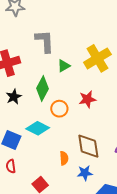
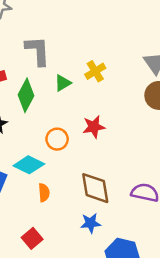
yellow cross: (97, 58) -> (95, 71), moved, size x0.6
green diamond: (43, 89) -> (26, 95), moved
orange semicircle: (64, 158) -> (44, 193), moved

